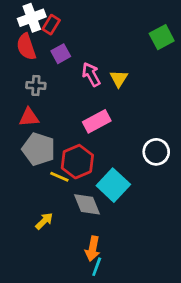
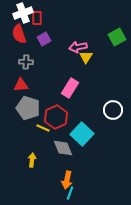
red rectangle: (51, 25) -> (37, 18), turned -32
green square: (162, 37) -> (117, 37), moved
pink arrow: (91, 74) -> (78, 47), moved, turned -72
pink rectangle: (97, 121) -> (70, 88), turned -30
yellow arrow: (44, 221) -> (32, 160), turned -40

